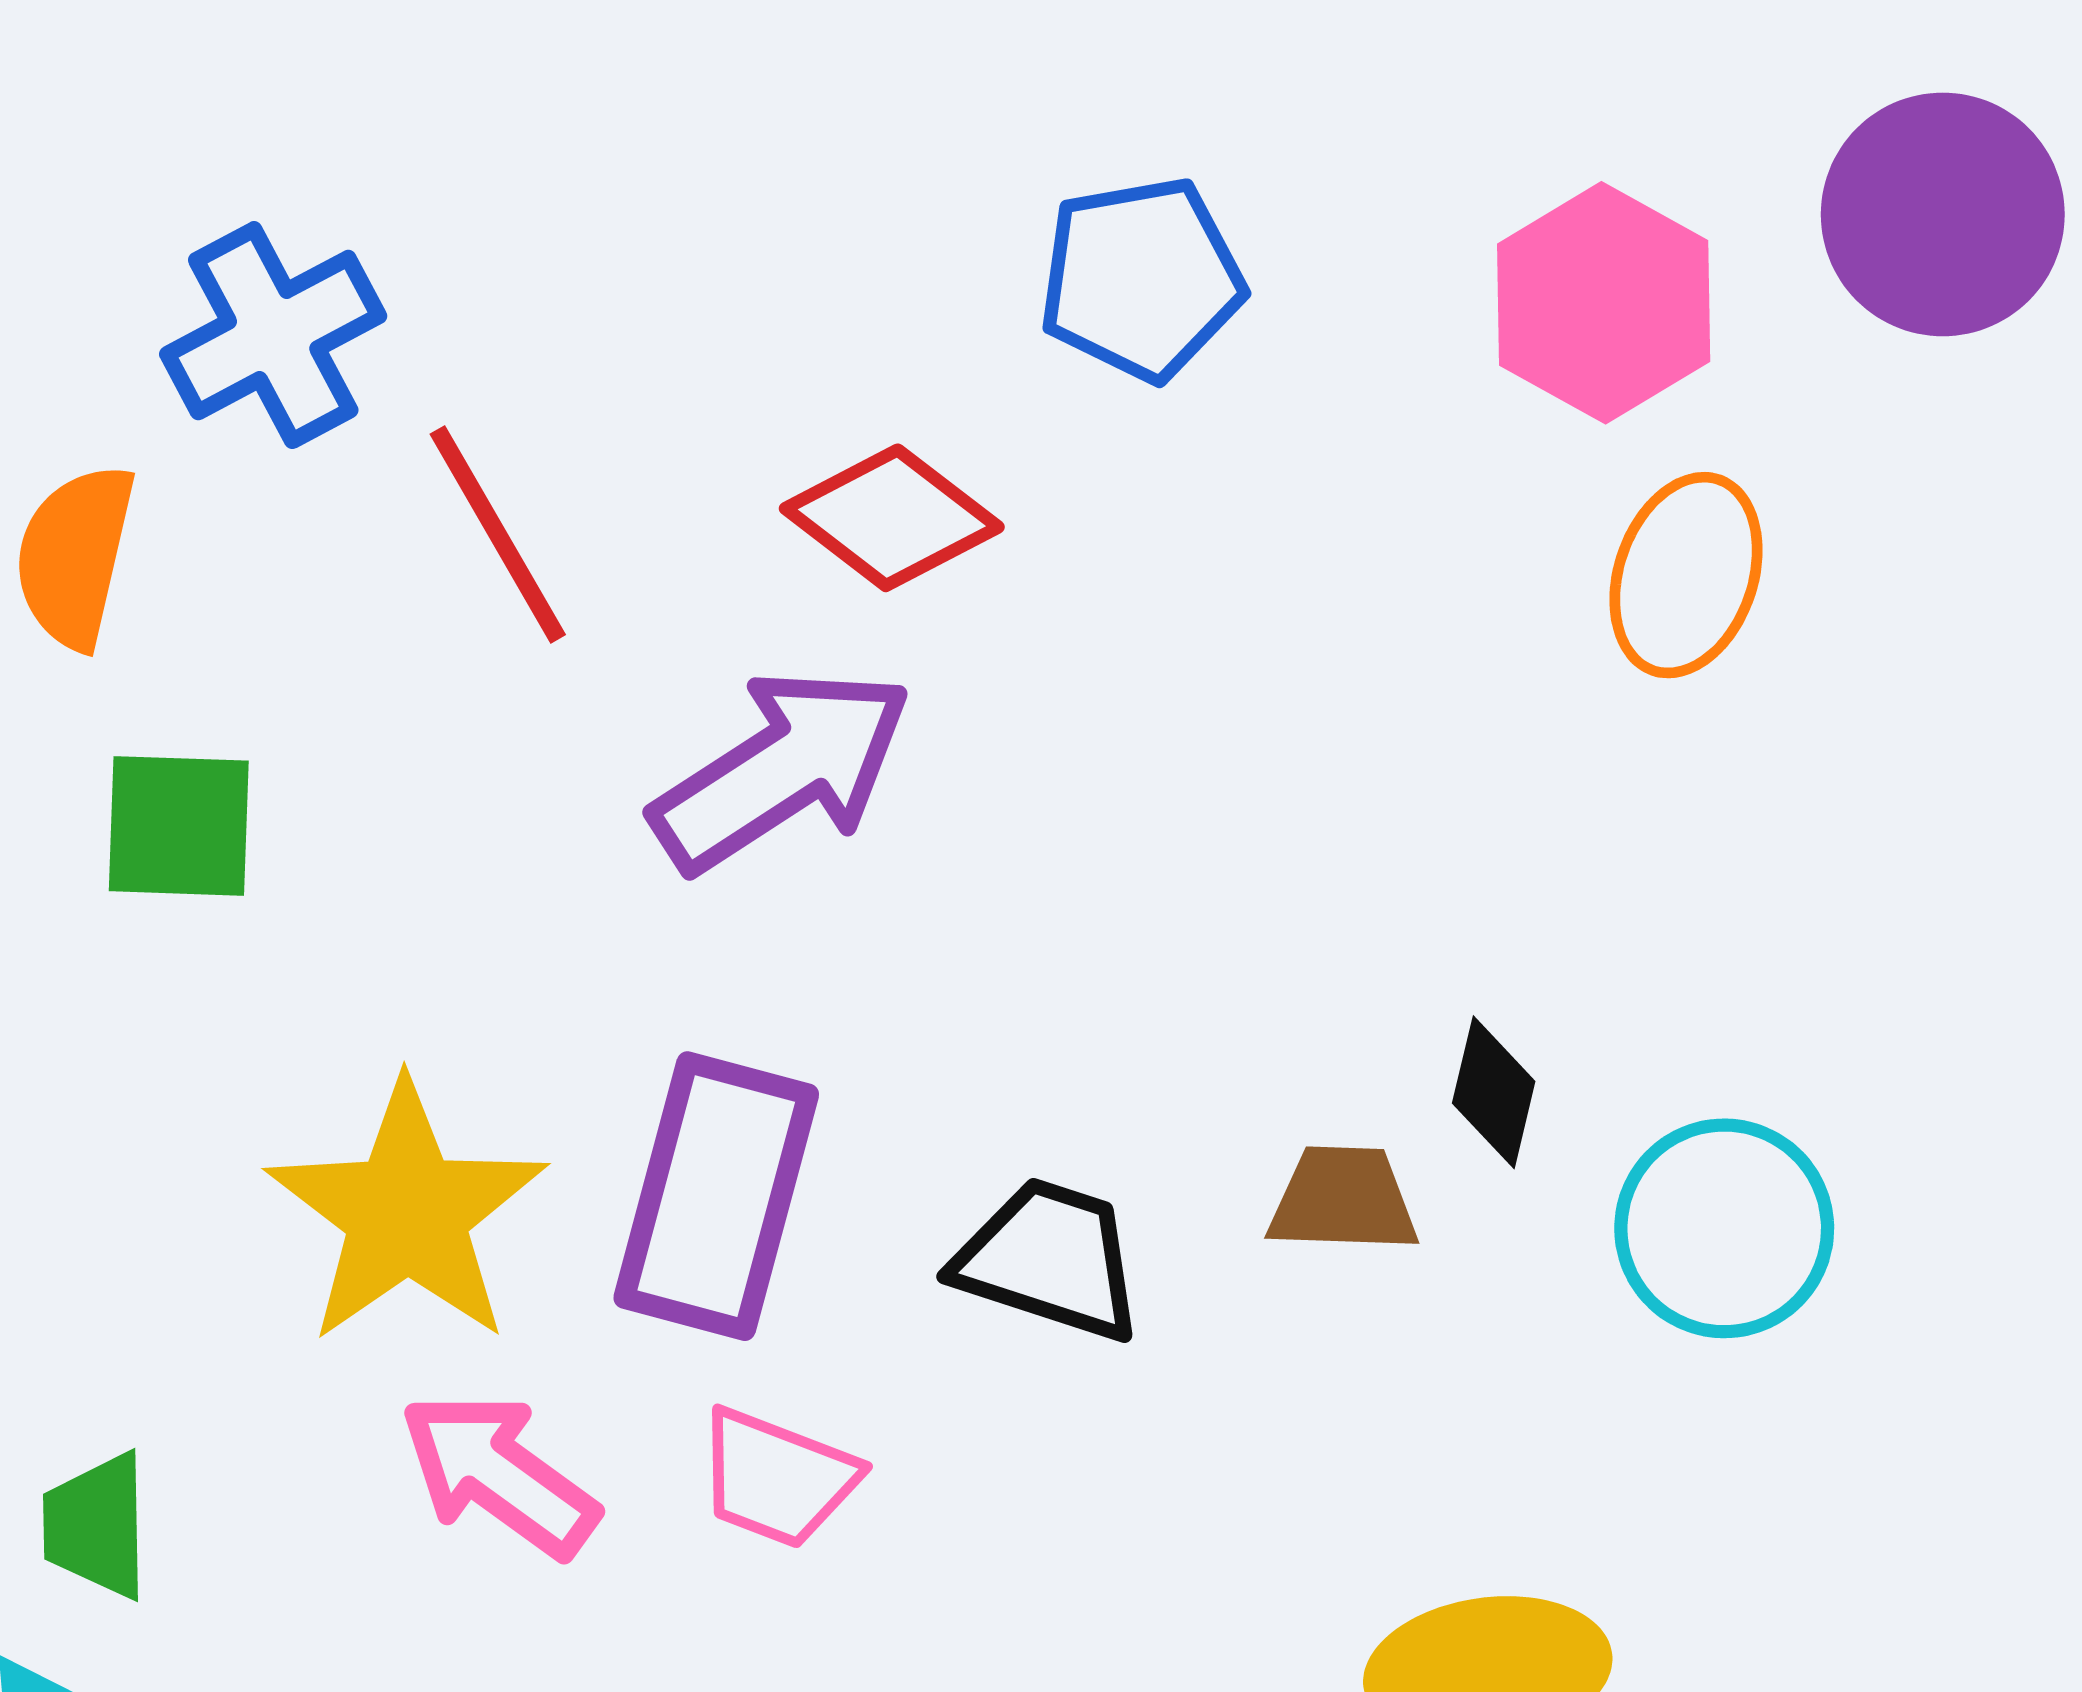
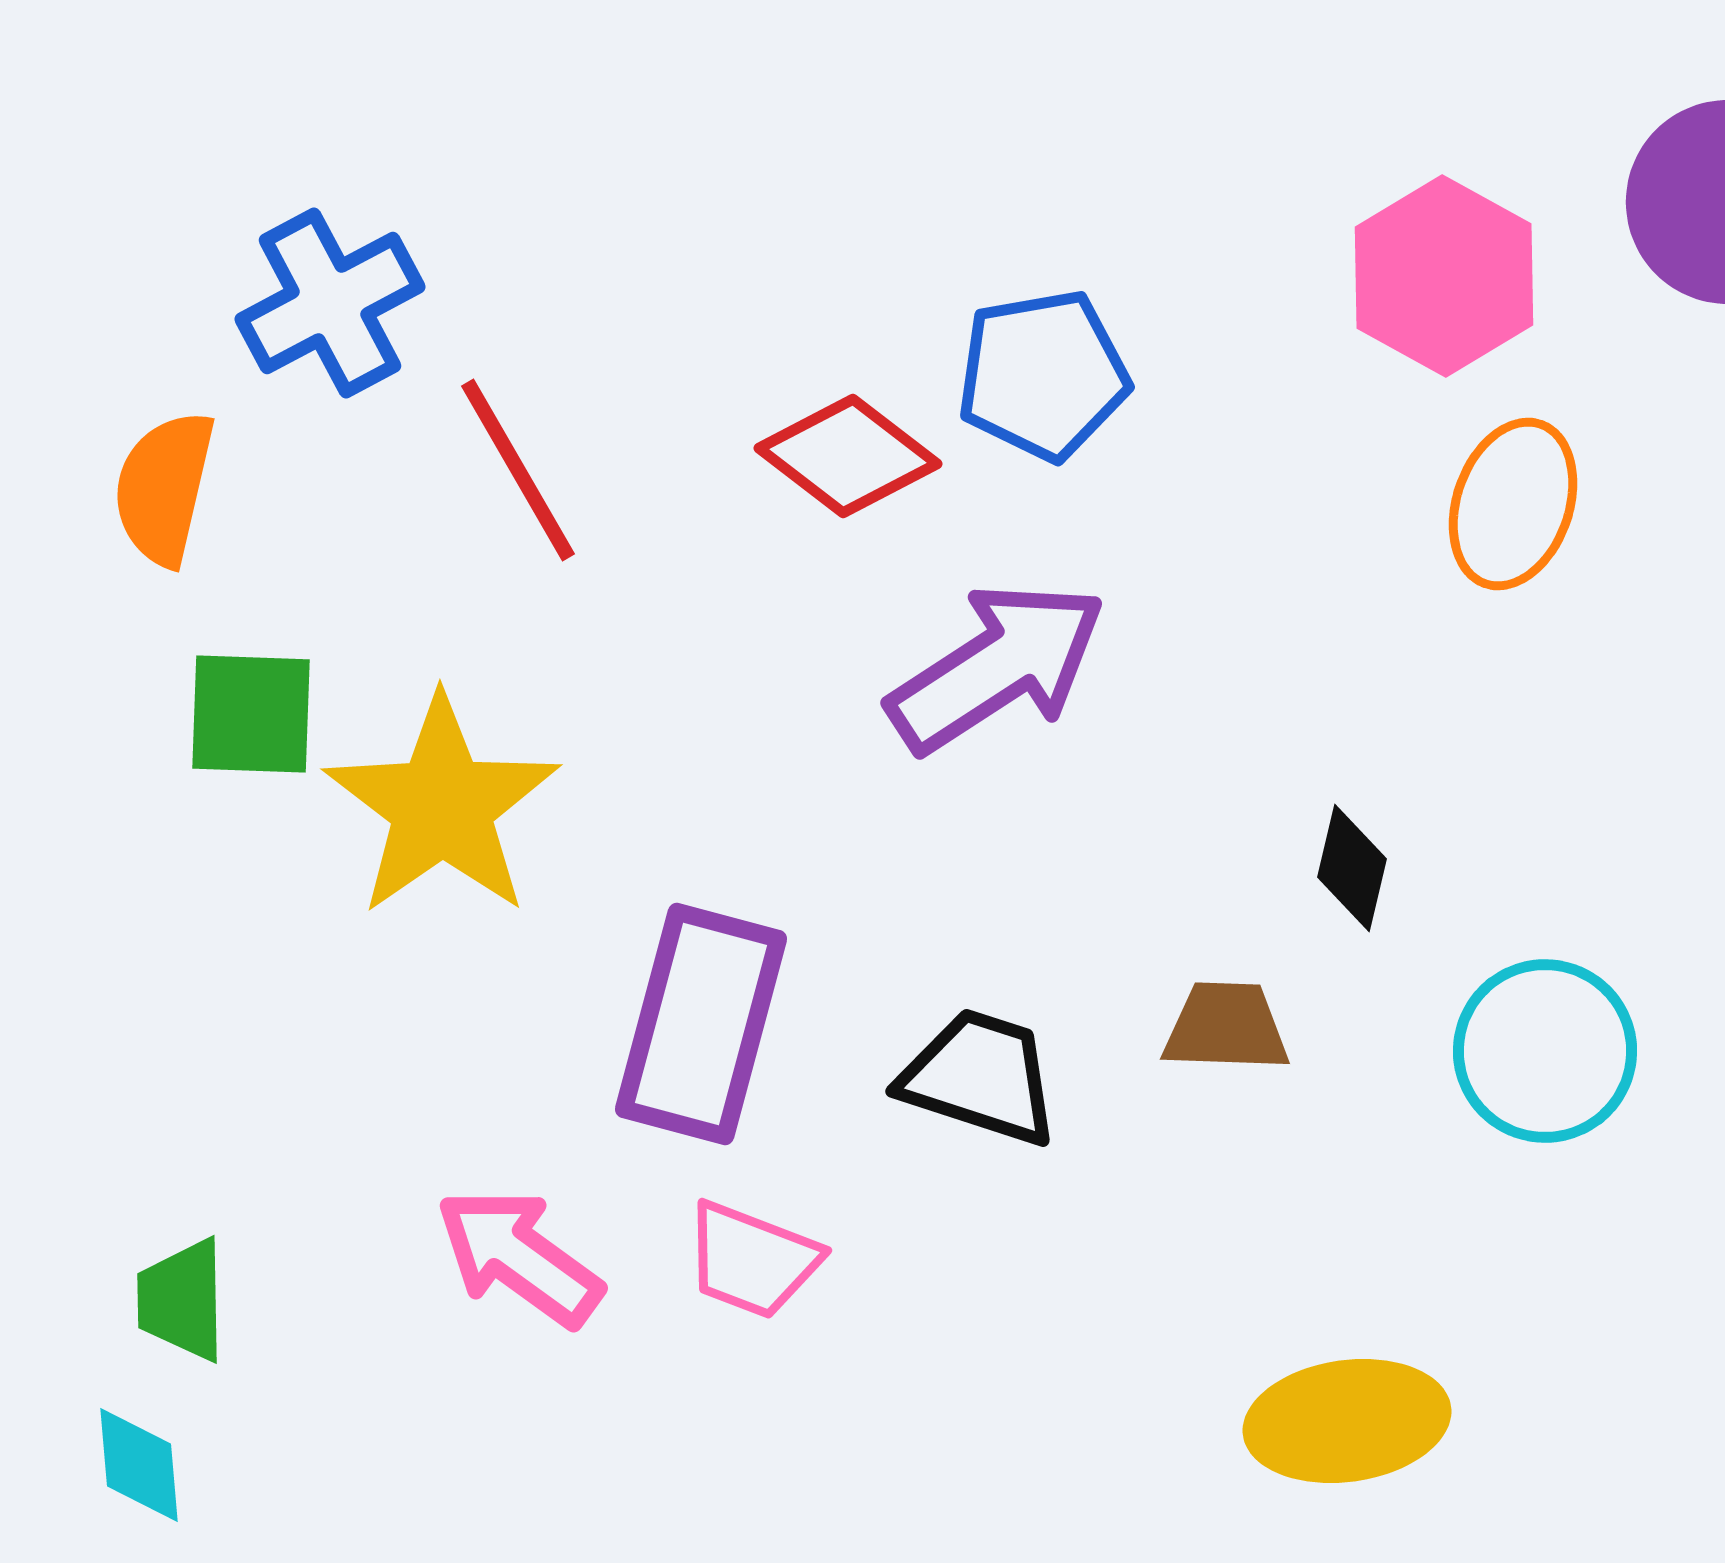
blue pentagon: (1141, 279) -> (1043, 375), moved
purple arrow: (782, 770) -> (997, 667), moved
black diamond: (1494, 1092) -> (1352, 868), moved
yellow star: (407, 1213) -> (442, 806), moved

